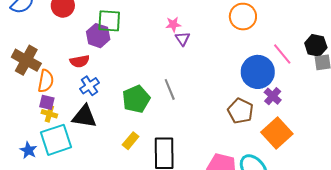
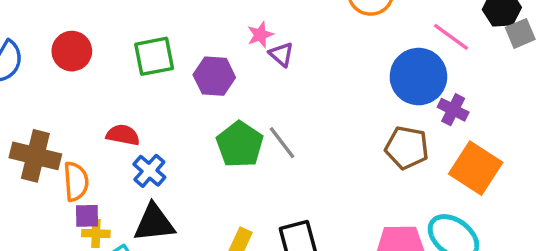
purple hexagon: (98, 36) -> (214, 76), moved
red semicircle: (80, 61) -> (123, 135), turned -144
green pentagon: (136, 99) -> (240, 144), moved

